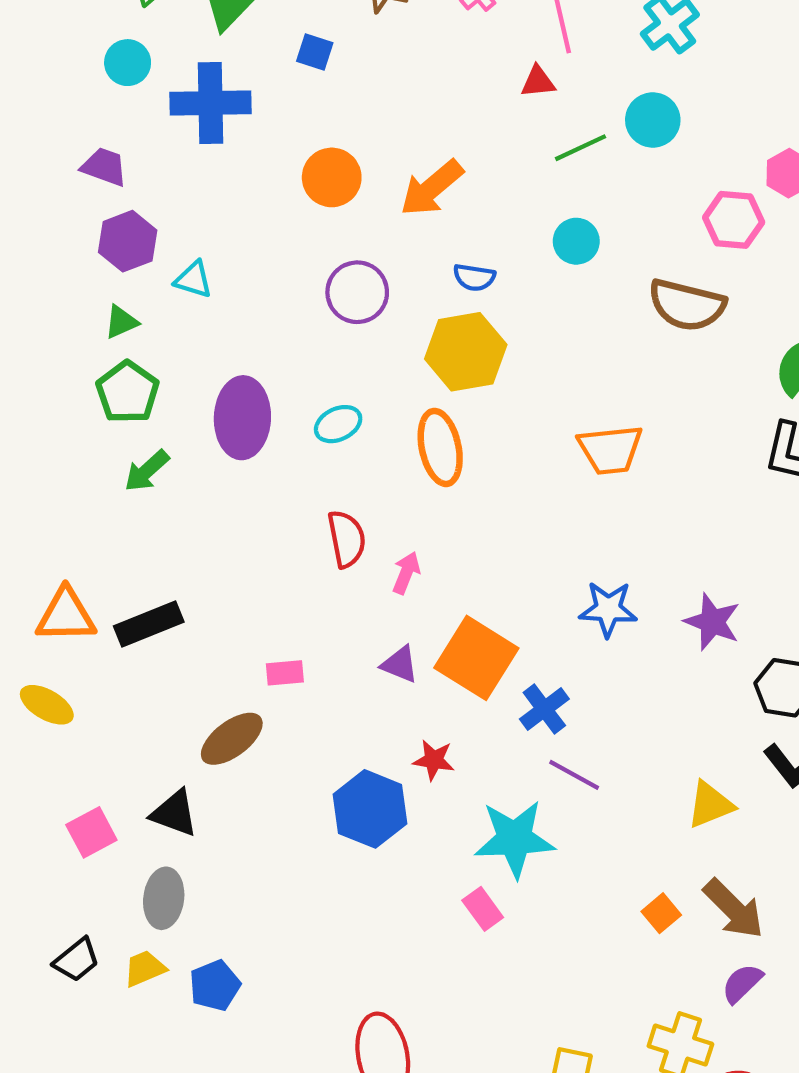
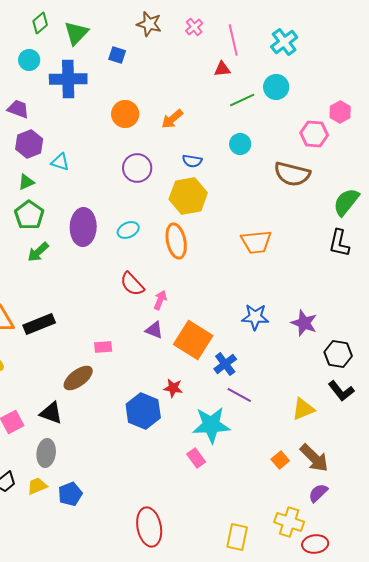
orange arrow: (432, 188) -> (172, 119), size x0.7
red semicircle: (347, 539) -> (132, 284), turned 148
purple triangle: (400, 664) -> (154, 330), moved

